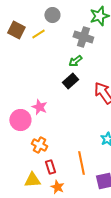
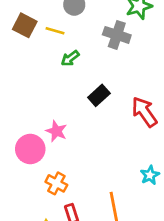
yellow line: (38, 34) -> (55, 31), turned 48
green arrow: (75, 61) -> (70, 58), moved

